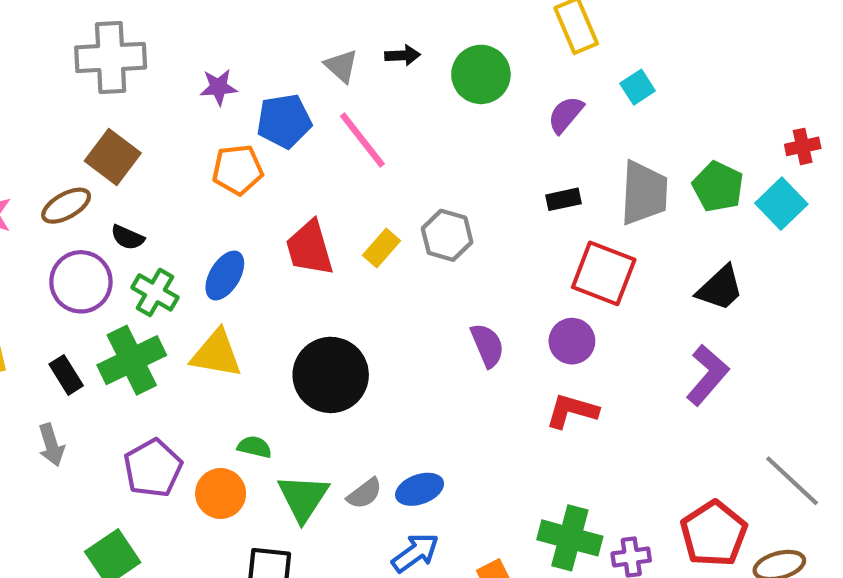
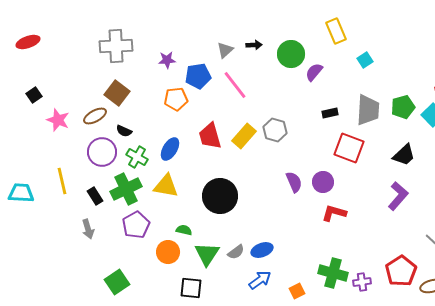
gray triangle: (341, 66) -> (225, 50), turned 36
purple semicircle: (566, 115) -> (314, 72), moved
green pentagon: (718, 187) -> (403, 107), turned 30
yellow rectangle: (381, 248) -> (244, 136), size x1.4
purple circle: (572, 341) -> (323, 182), moved
purple pentagon: (153, 468) -> (136, 225), moved

